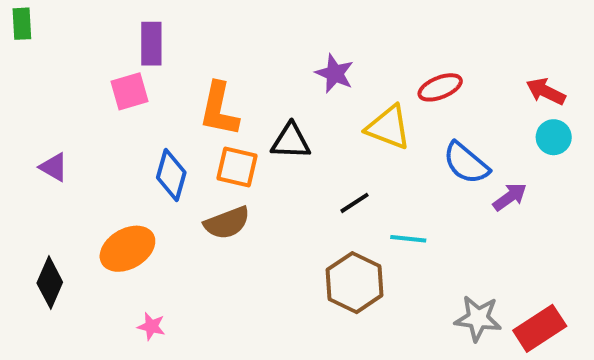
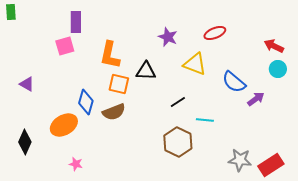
red ellipse: (440, 87) -> (215, 33), moved
blue diamond: (171, 175) -> (86, 102), moved

